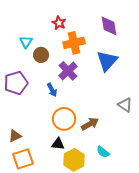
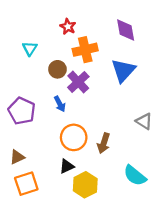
brown circle: (41, 55) -> (57, 69), moved
purple pentagon: (16, 83) -> (22, 111), moved, turned -30
brown arrow: (90, 124) -> (104, 143), turned 138
black triangle: (58, 144) -> (67, 166), turned -32
cyan semicircle: (103, 152) -> (135, 176), moved, size x1.5

